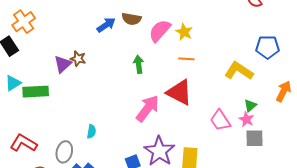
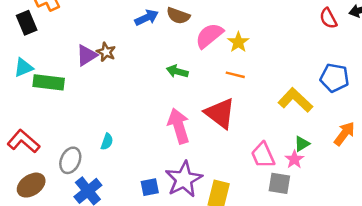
green arrow: (139, 64) -> (177, 71), turned -78
pink arrow: (148, 108) -> (179, 126), turned -64
gray square: (254, 138) -> (279, 183), moved

